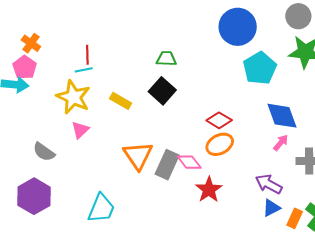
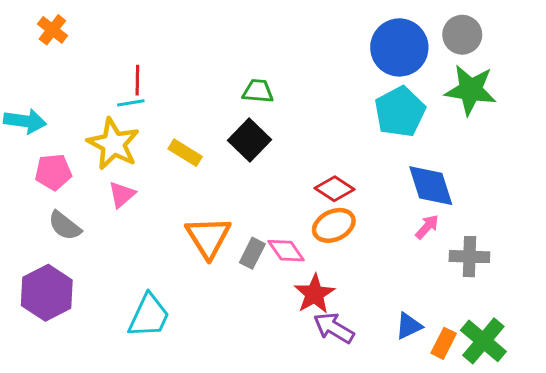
blue circle: (238, 27) -> (399, 47), moved
orange cross: (31, 43) -> (52, 30), moved
pink pentagon: (25, 67) -> (53, 172), moved, turned 30
gray rectangle: (167, 165) -> (252, 253), size x0.7
purple arrow: (269, 184) -> (334, 328), moved

